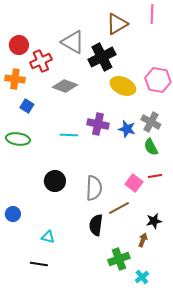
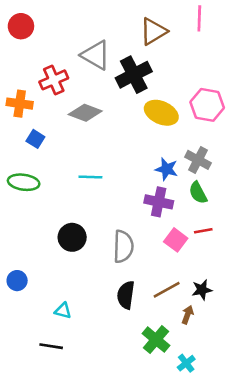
red circle: (19, 45) -> (21, 26), moved
purple cross: (98, 124) -> (159, 202), moved
brown line: (119, 208) -> (167, 290), moved
green cross: (119, 259) -> (156, 340), turned -30

